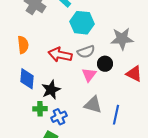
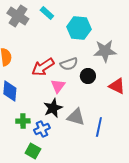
cyan hexagon: (82, 23) -> (79, 28), moved
red arrow: (60, 55) -> (43, 67), turned -45
pink triangle: (89, 75) -> (58, 86), moved
black star: (51, 90) -> (53, 108), moved

